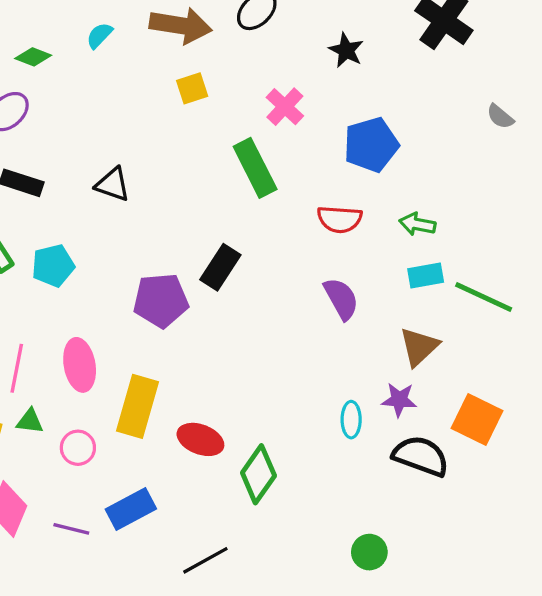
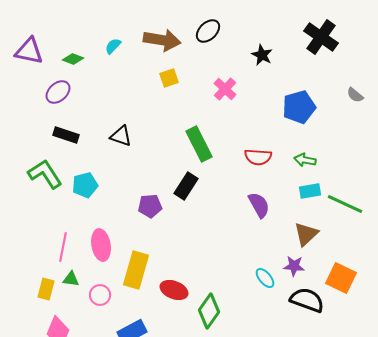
blue pentagon: (371, 145) -> (299, 107), moved
green rectangle: (255, 168) -> (199, 144), moved
purple pentagon: (161, 300) -> (150, 206), size x0.7
cyan ellipse: (351, 420) -> (265, 278), turned -40

